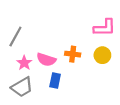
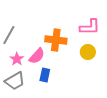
orange cross: (73, 54) -> (56, 40), moved, size x1.5
pink semicircle: (46, 60) -> (37, 56), turned -66

